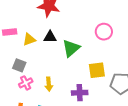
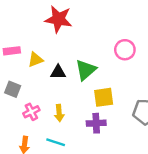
black triangle: (50, 37) -> (58, 72), moved
gray square: (19, 65) -> (13, 89), moved
yellow square: (97, 70) -> (104, 97), moved

